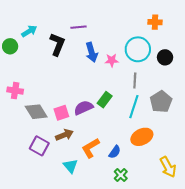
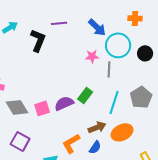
blue arrow: (92, 52) -> (97, 27), moved, turned -30
gray line: (135, 80) -> (109, 69), moved
brown arrow: (64, 135) -> (97, 127), moved

